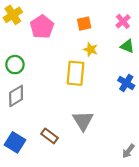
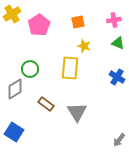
pink cross: (123, 21) -> (114, 20), turned 32
green circle: (15, 65) -> (30, 69), moved
brown rectangle: (50, 136) -> (46, 104), moved

